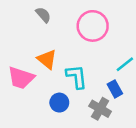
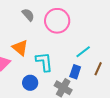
gray semicircle: (43, 15) -> (28, 15), moved
blue rectangle: (115, 89) -> (75, 72), turned 48

